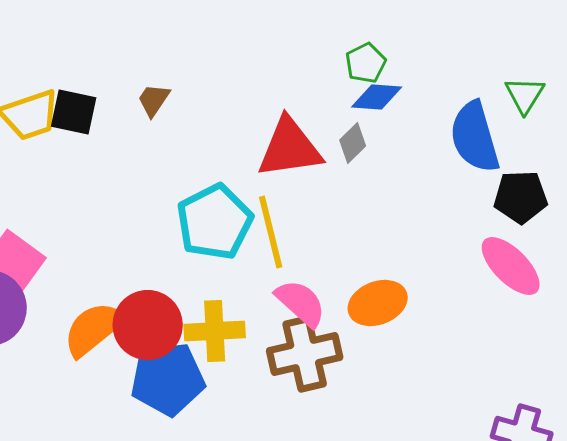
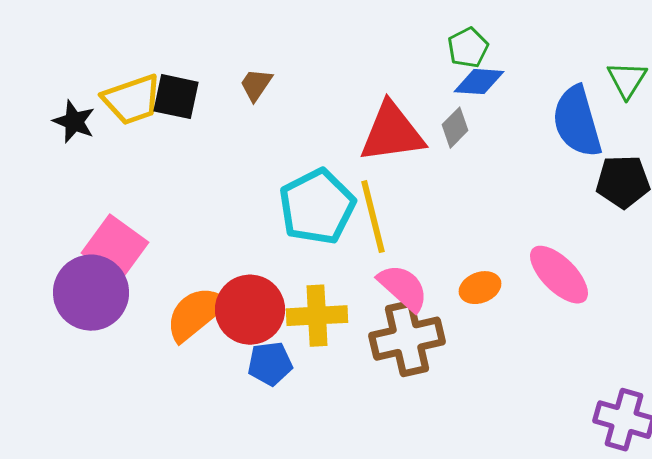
pink ellipse: (511, 266) -> (559, 275), moved
orange ellipse: (378, 303) -> (480, 288), size x0.7
blue pentagon: (168, 379) -> (270, 364), size x0.6

